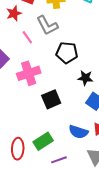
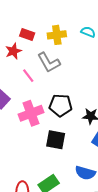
black pentagon: (67, 53) -> (61, 105), moved
black square: (51, 99) -> (56, 140), turned 36

